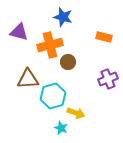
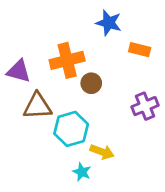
blue star: (63, 17) -> (109, 23), moved
purple triangle: (19, 32) -> (19, 71), moved

